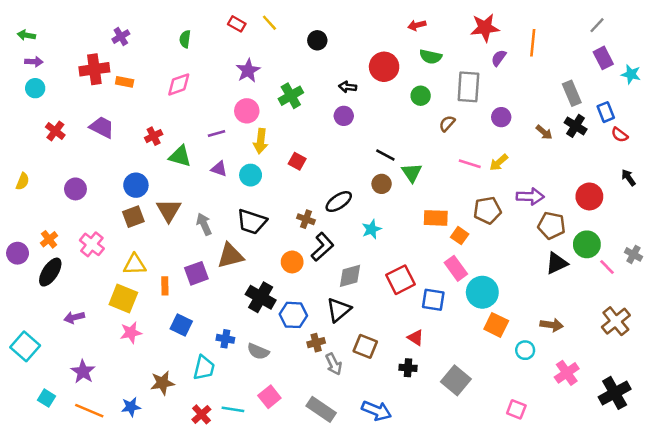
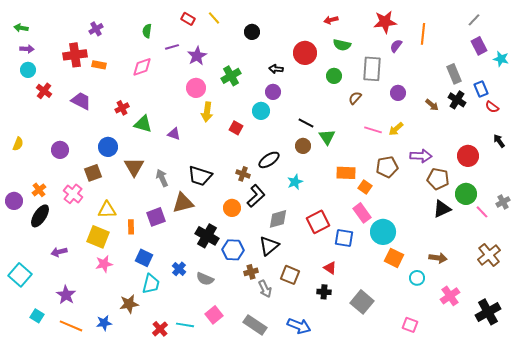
red cross: (55, 131) -> (44, 91), moved
purple line: (217, 134) -> (172, 47), moved
cyan circle: (251, 175) -> (261, 111), moved
brown square: (133, 217) -> (93, 173), moved
gray cross: (633, 254) -> (503, 202), turned 32
blue cross: (225, 339) -> (179, 269), turned 32
cyan trapezoid: (204, 368) -> (151, 284), moved

